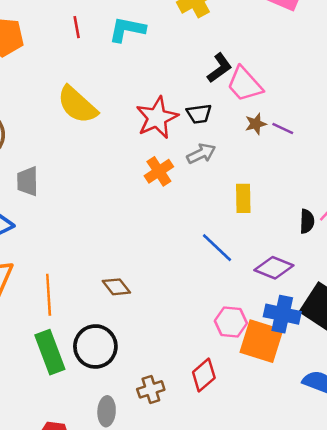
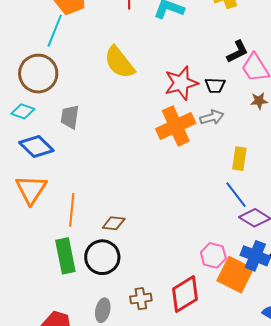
orange cross: (159, 171) -> (176, 126), size x1.6
blue line: (217, 248) -> (236, 195), moved
brown diamond: (116, 287) -> (114, 223), moved, turned -55
red diamond: (204, 375) -> (185, 294), size x1.4

